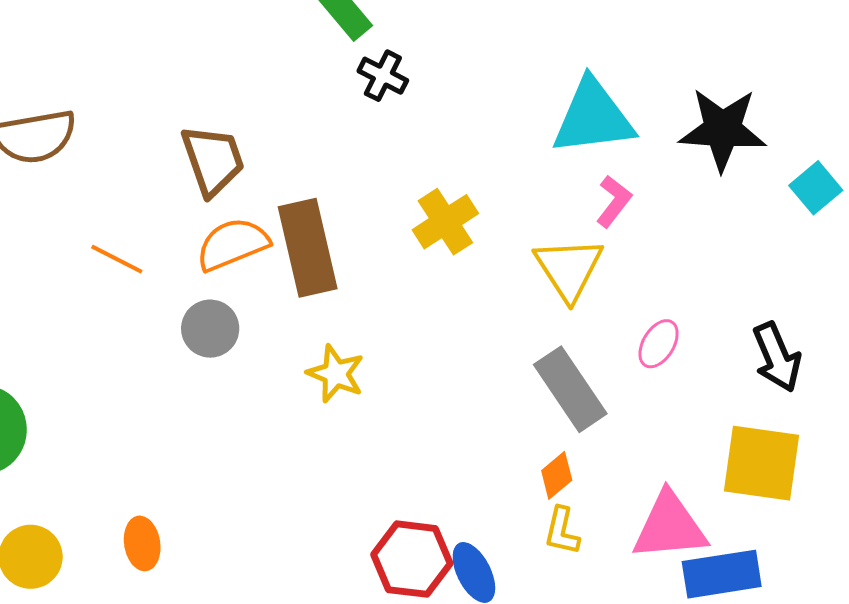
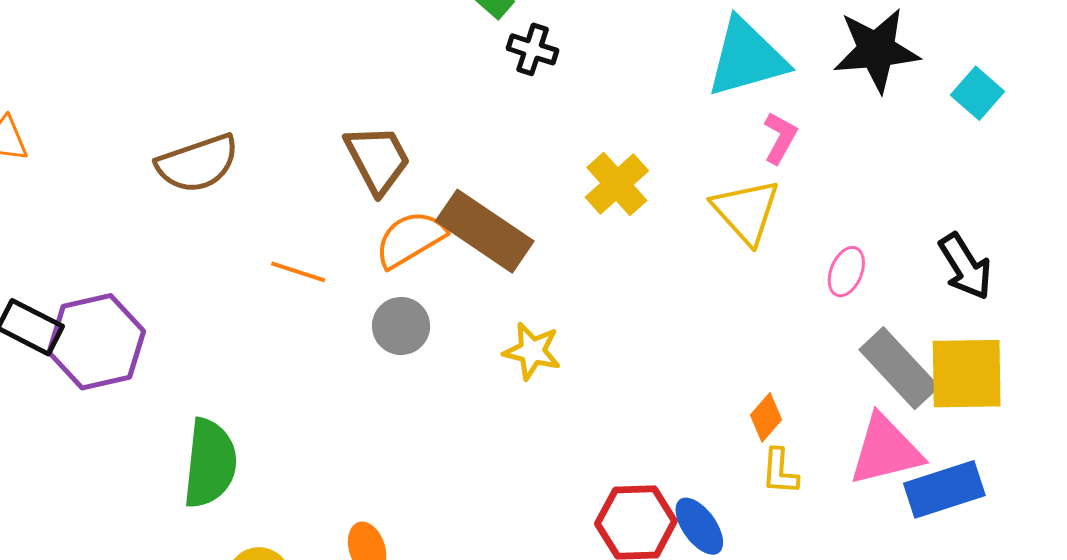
brown rectangle: (308, 248) -> (485, 231), turned -34
gray rectangle: (570, 389) -> (899, 368), moved

